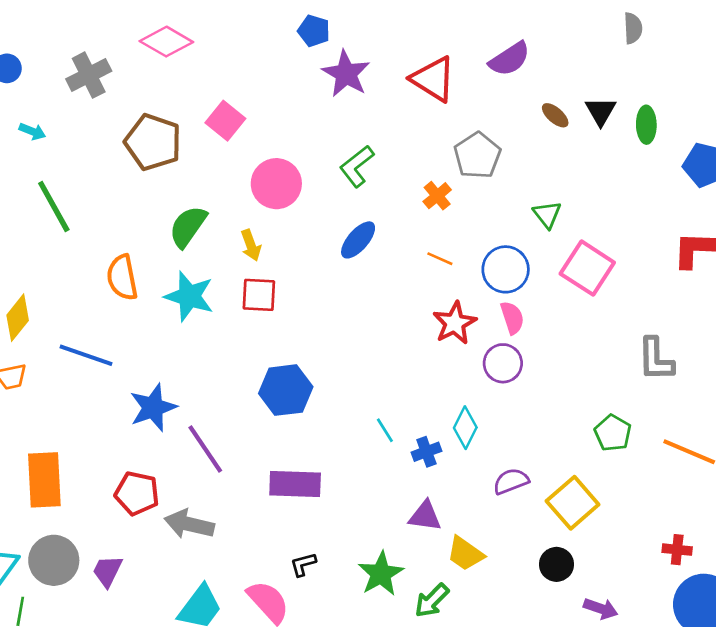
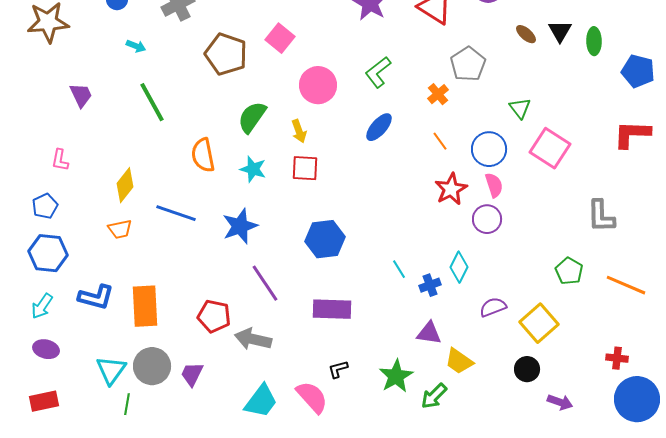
orange line: (440, 259) -> (440, 141), turned 30
cyan star: (189, 296) -> (253, 169), size x0.7
blue star: (153, 408) -> (240, 226), moved

